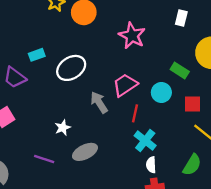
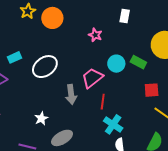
white rectangle: (181, 18) -> (125, 16), moved
pink star: (132, 36) -> (95, 35), size x0.6
cyan circle: (161, 92) -> (116, 64), moved
gray arrow: (99, 102) -> (71, 94), turned -150

